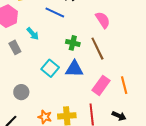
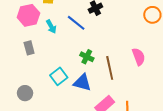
pink semicircle: (103, 20) -> (139, 57), moved
cyan arrow: (33, 34) -> (51, 27), moved

